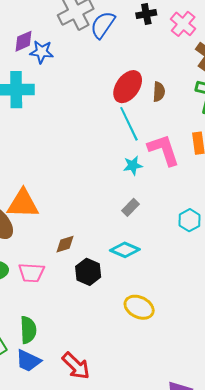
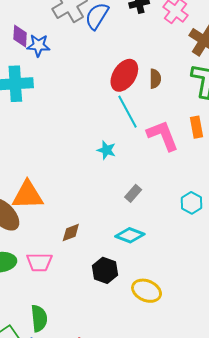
purple diamond: (23, 41) -> (20, 36), turned -60
cyan star: (133, 165) -> (106, 150), moved, turned 30
black hexagon: (88, 272) -> (105, 270), moved

